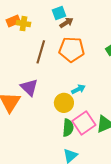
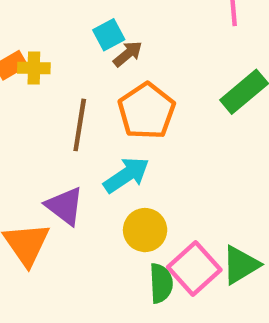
orange pentagon: (72, 49) -> (147, 111), turned -30
cyan arrow: (78, 89) -> (126, 175), moved, size x1.5

